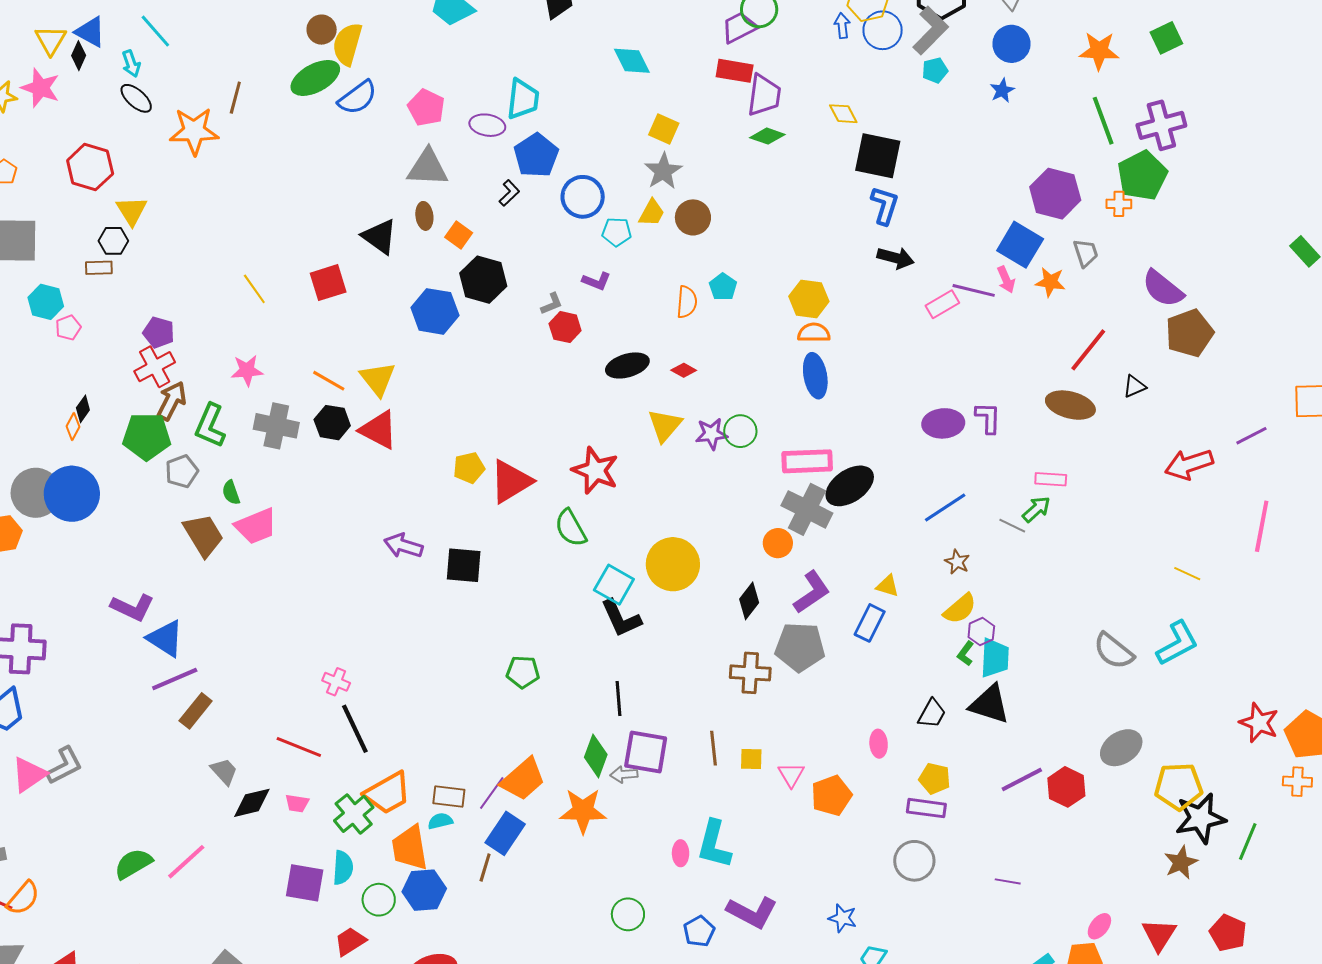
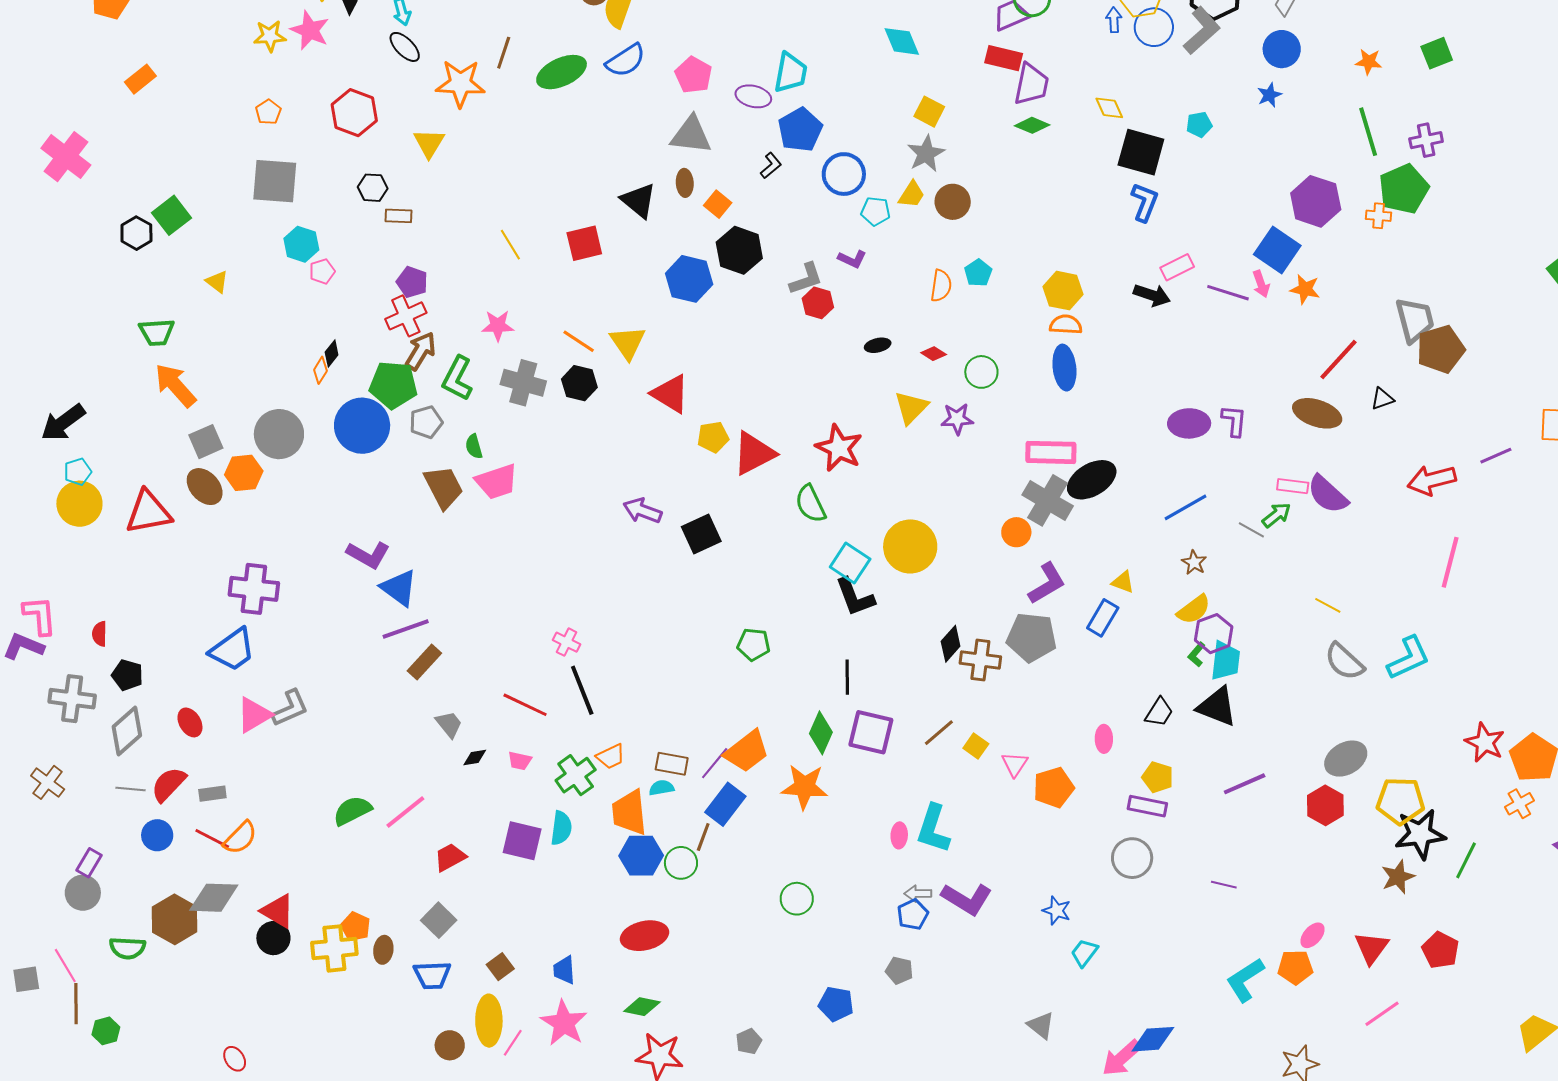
orange star: (1099, 51) -> (1369, 62), size x0.7
cyan pentagon: (935, 70) -> (1199, 124), moved
green ellipse: (315, 78) -> (562, 72), moved
purple cross: (1161, 125) -> (1426, 140), size x0.7
yellow triangle: (132, 211) -> (429, 143), moved
gray trapezoid: (1086, 253) -> (1415, 320), moved, size x1.6
black arrow: (896, 258) -> (1152, 295), moved
brown rectangle: (99, 268) -> (399, 216), moved
purple semicircle: (1163, 289) -> (1328, 494), moved
gray L-shape: (552, 304) -> (806, 279), size x1.5
pink rectangle: (942, 304) -> (1177, 267), moved
black ellipse: (627, 365) -> (878, 345), size x0.6
red triangle: (379, 430) -> (670, 394), moved
green circle: (740, 431) -> (981, 372), moved
blue circle: (72, 494) -> (362, 426), moved
pink line: (1262, 526) -> (1450, 562), moved
black square: (464, 565) -> (701, 534), turned -33
yellow line: (1187, 574) -> (1328, 605), moved
black diamond: (749, 601) -> (951, 644), moved
purple hexagon: (981, 632) -> (1214, 634), size x1.4
brown line: (714, 748) -> (939, 733), turned 52
yellow square: (751, 759) -> (976, 746), turned 30
gray arrow: (624, 774) -> (918, 894), moved
orange cross: (1297, 782) -> (1519, 804), turned -36
red hexagon: (1066, 787) -> (1325, 805), moved
orange trapezoid: (388, 793) -> (611, 756), size x0.6
black diamond: (252, 803) -> (475, 757), size x0.6
green circle: (379, 900) -> (681, 863), moved
green circle: (628, 914) -> (797, 899), moved
red trapezoid: (350, 941) -> (450, 857), moved

